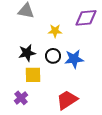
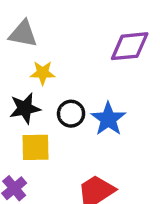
yellow star: (55, 31) -> (43, 73), moved
blue star: (74, 59) -> (108, 119), turned -30

